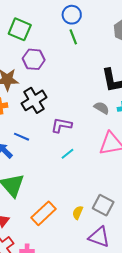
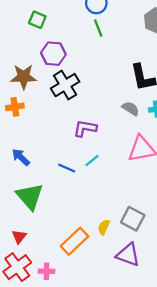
green square: (20, 29) -> (37, 20), size x0.7
black cross: (34, 100) -> (65, 85), moved
blue line: (22, 137) -> (67, 168), moved
orange rectangle: (44, 213) -> (75, 241), moved

